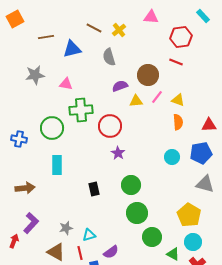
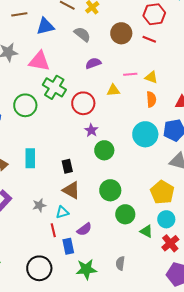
gray semicircle: (109, 57) -> (82, 34), turned 144
brown circle: (148, 75) -> (121, 33), moved
pink triangle: (66, 84) -> (39, 61), size x1.6
pink line: (157, 97) -> (130, 74), turned 48
yellow triangle: (136, 101) -> (113, 90), moved
green cross: (81, 110) -> (54, 87), turned 35
cyan circle: (172, 157) -> (145, 134), size x1.6
cyan rectangle: (57, 165) -> (30, 158), moved
green circle: (131, 185) -> (104, 150), moved
brown triangle: (56, 252) -> (71, 190), moved

